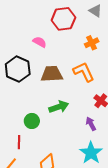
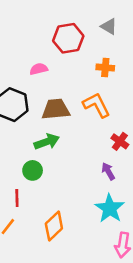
pink semicircle: (40, 42) -> (39, 69), turned -40
orange cross: (92, 43) -> (105, 68), turned 32
green arrow: (59, 107) -> (47, 142), moved

